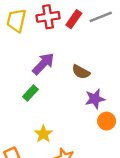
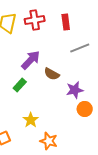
gray line: (101, 17) -> (80, 48), moved
red rectangle: (74, 19) -> (66, 22), moved, turned -42
brown semicircle: (81, 72) -> (52, 74), moved

